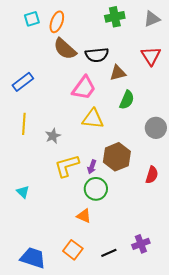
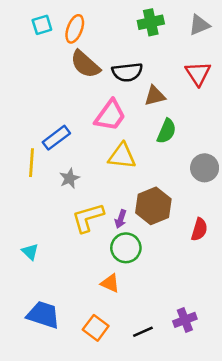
blue rectangle: (23, 82) -> (56, 138), moved
blue trapezoid: (33, 258) -> (43, 315), moved

